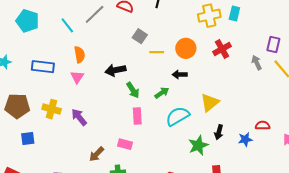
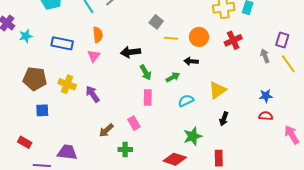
cyan semicircle: (178, 116) -> (186, 101), size x0.7
blue star: (245, 139) -> (266, 96), moved
pink rectangle: (125, 144) -> (134, 123), turned 40
green star: (198, 145) -> (193, 136), moved

